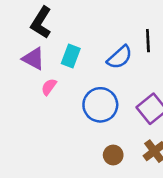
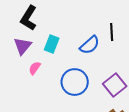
purple triangle: (33, 59) -> (23, 46), turned 42

